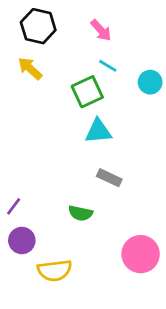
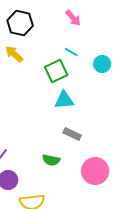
pink arrow: (101, 30) -> (73, 18), moved
pink circle: (141, 254) -> (95, 171), moved

